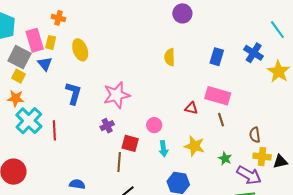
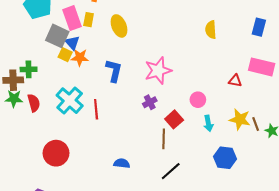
blue triangle: (45, 64) -> (72, 43), moved
yellow square: (18, 76) -> (65, 55), moved
orange star: (16, 98) -> (80, 57), moved
brown line: (221, 120) -> (256, 124), moved
red square: (130, 143) -> (174, 119), turned 36

